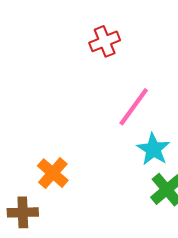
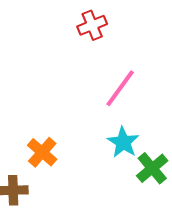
cyan star: (153, 149) -> (123, 142), moved

